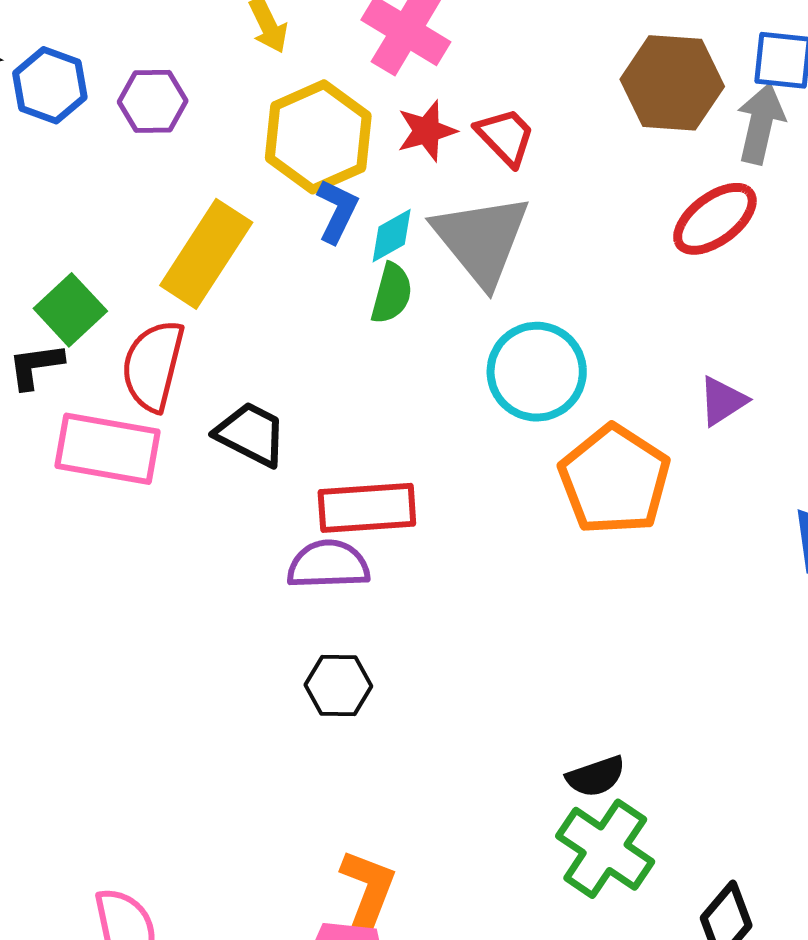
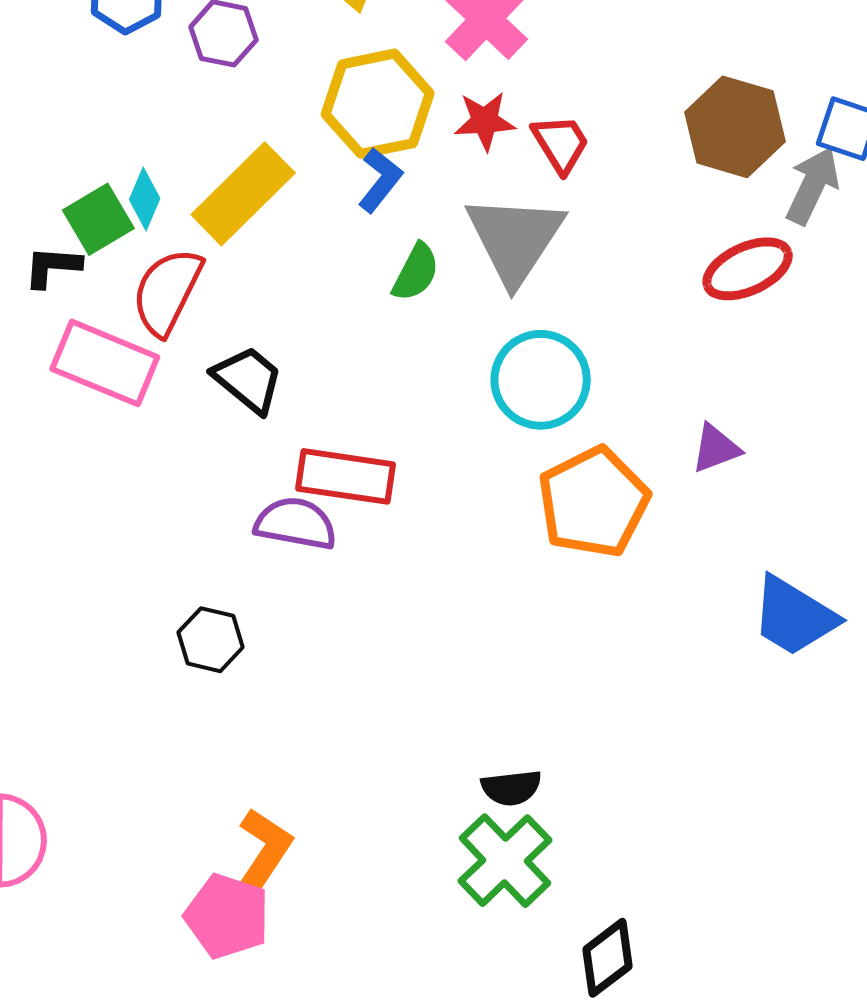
cyan diamond: (392, 236) -> (145, 199), moved, turned -50
black hexagon: (338, 686) -> (211, 640), moved

